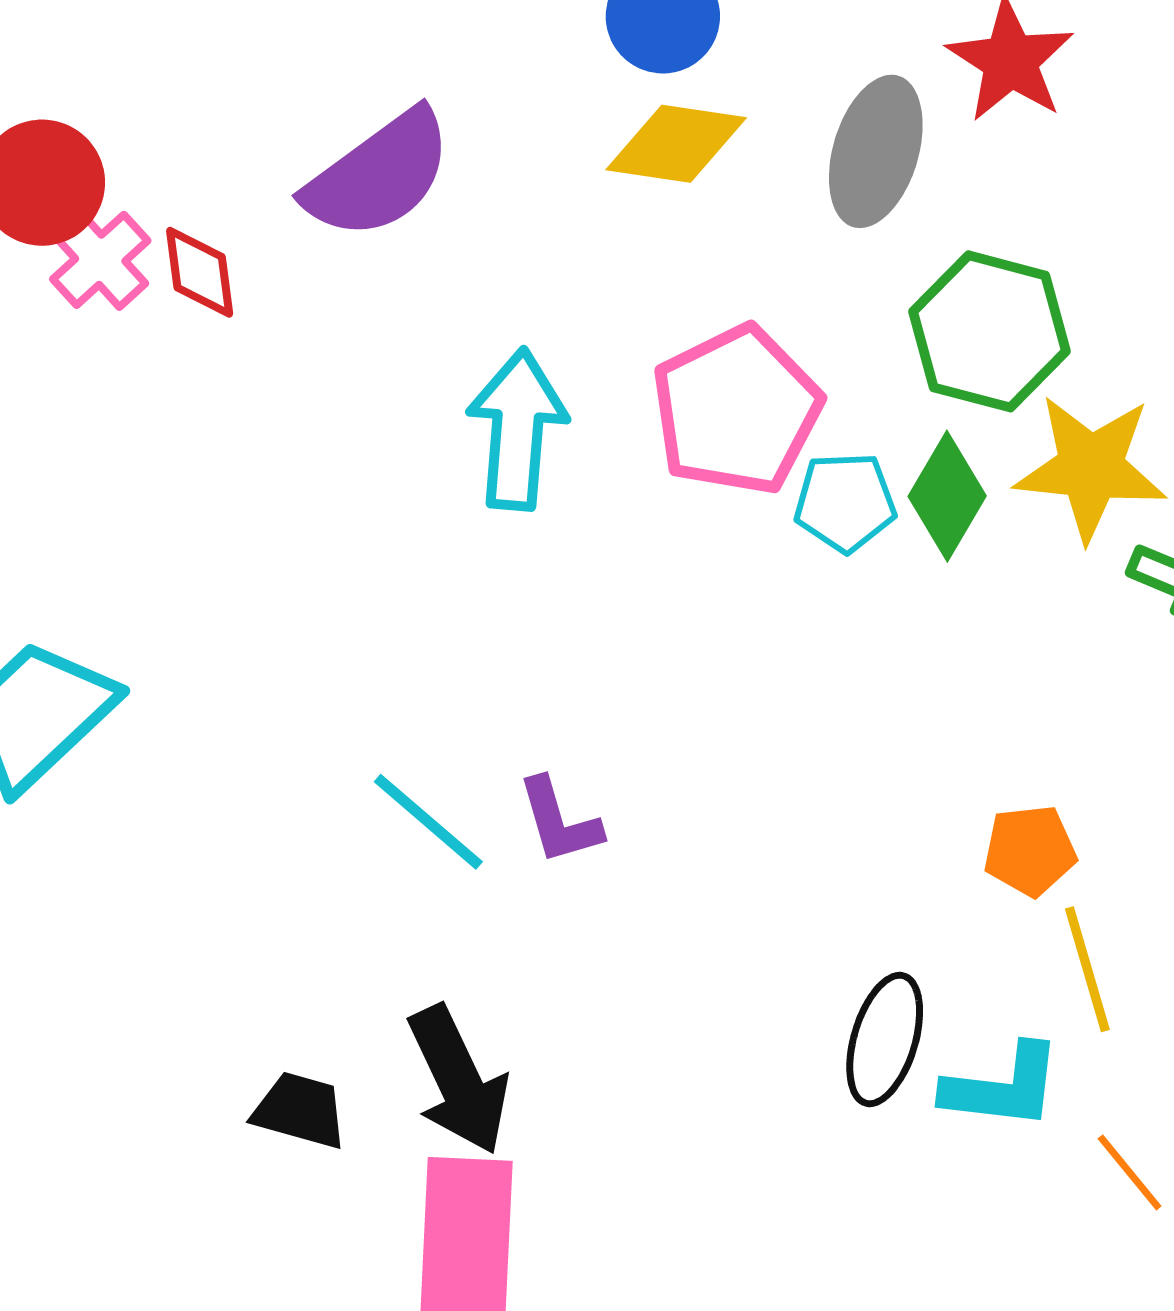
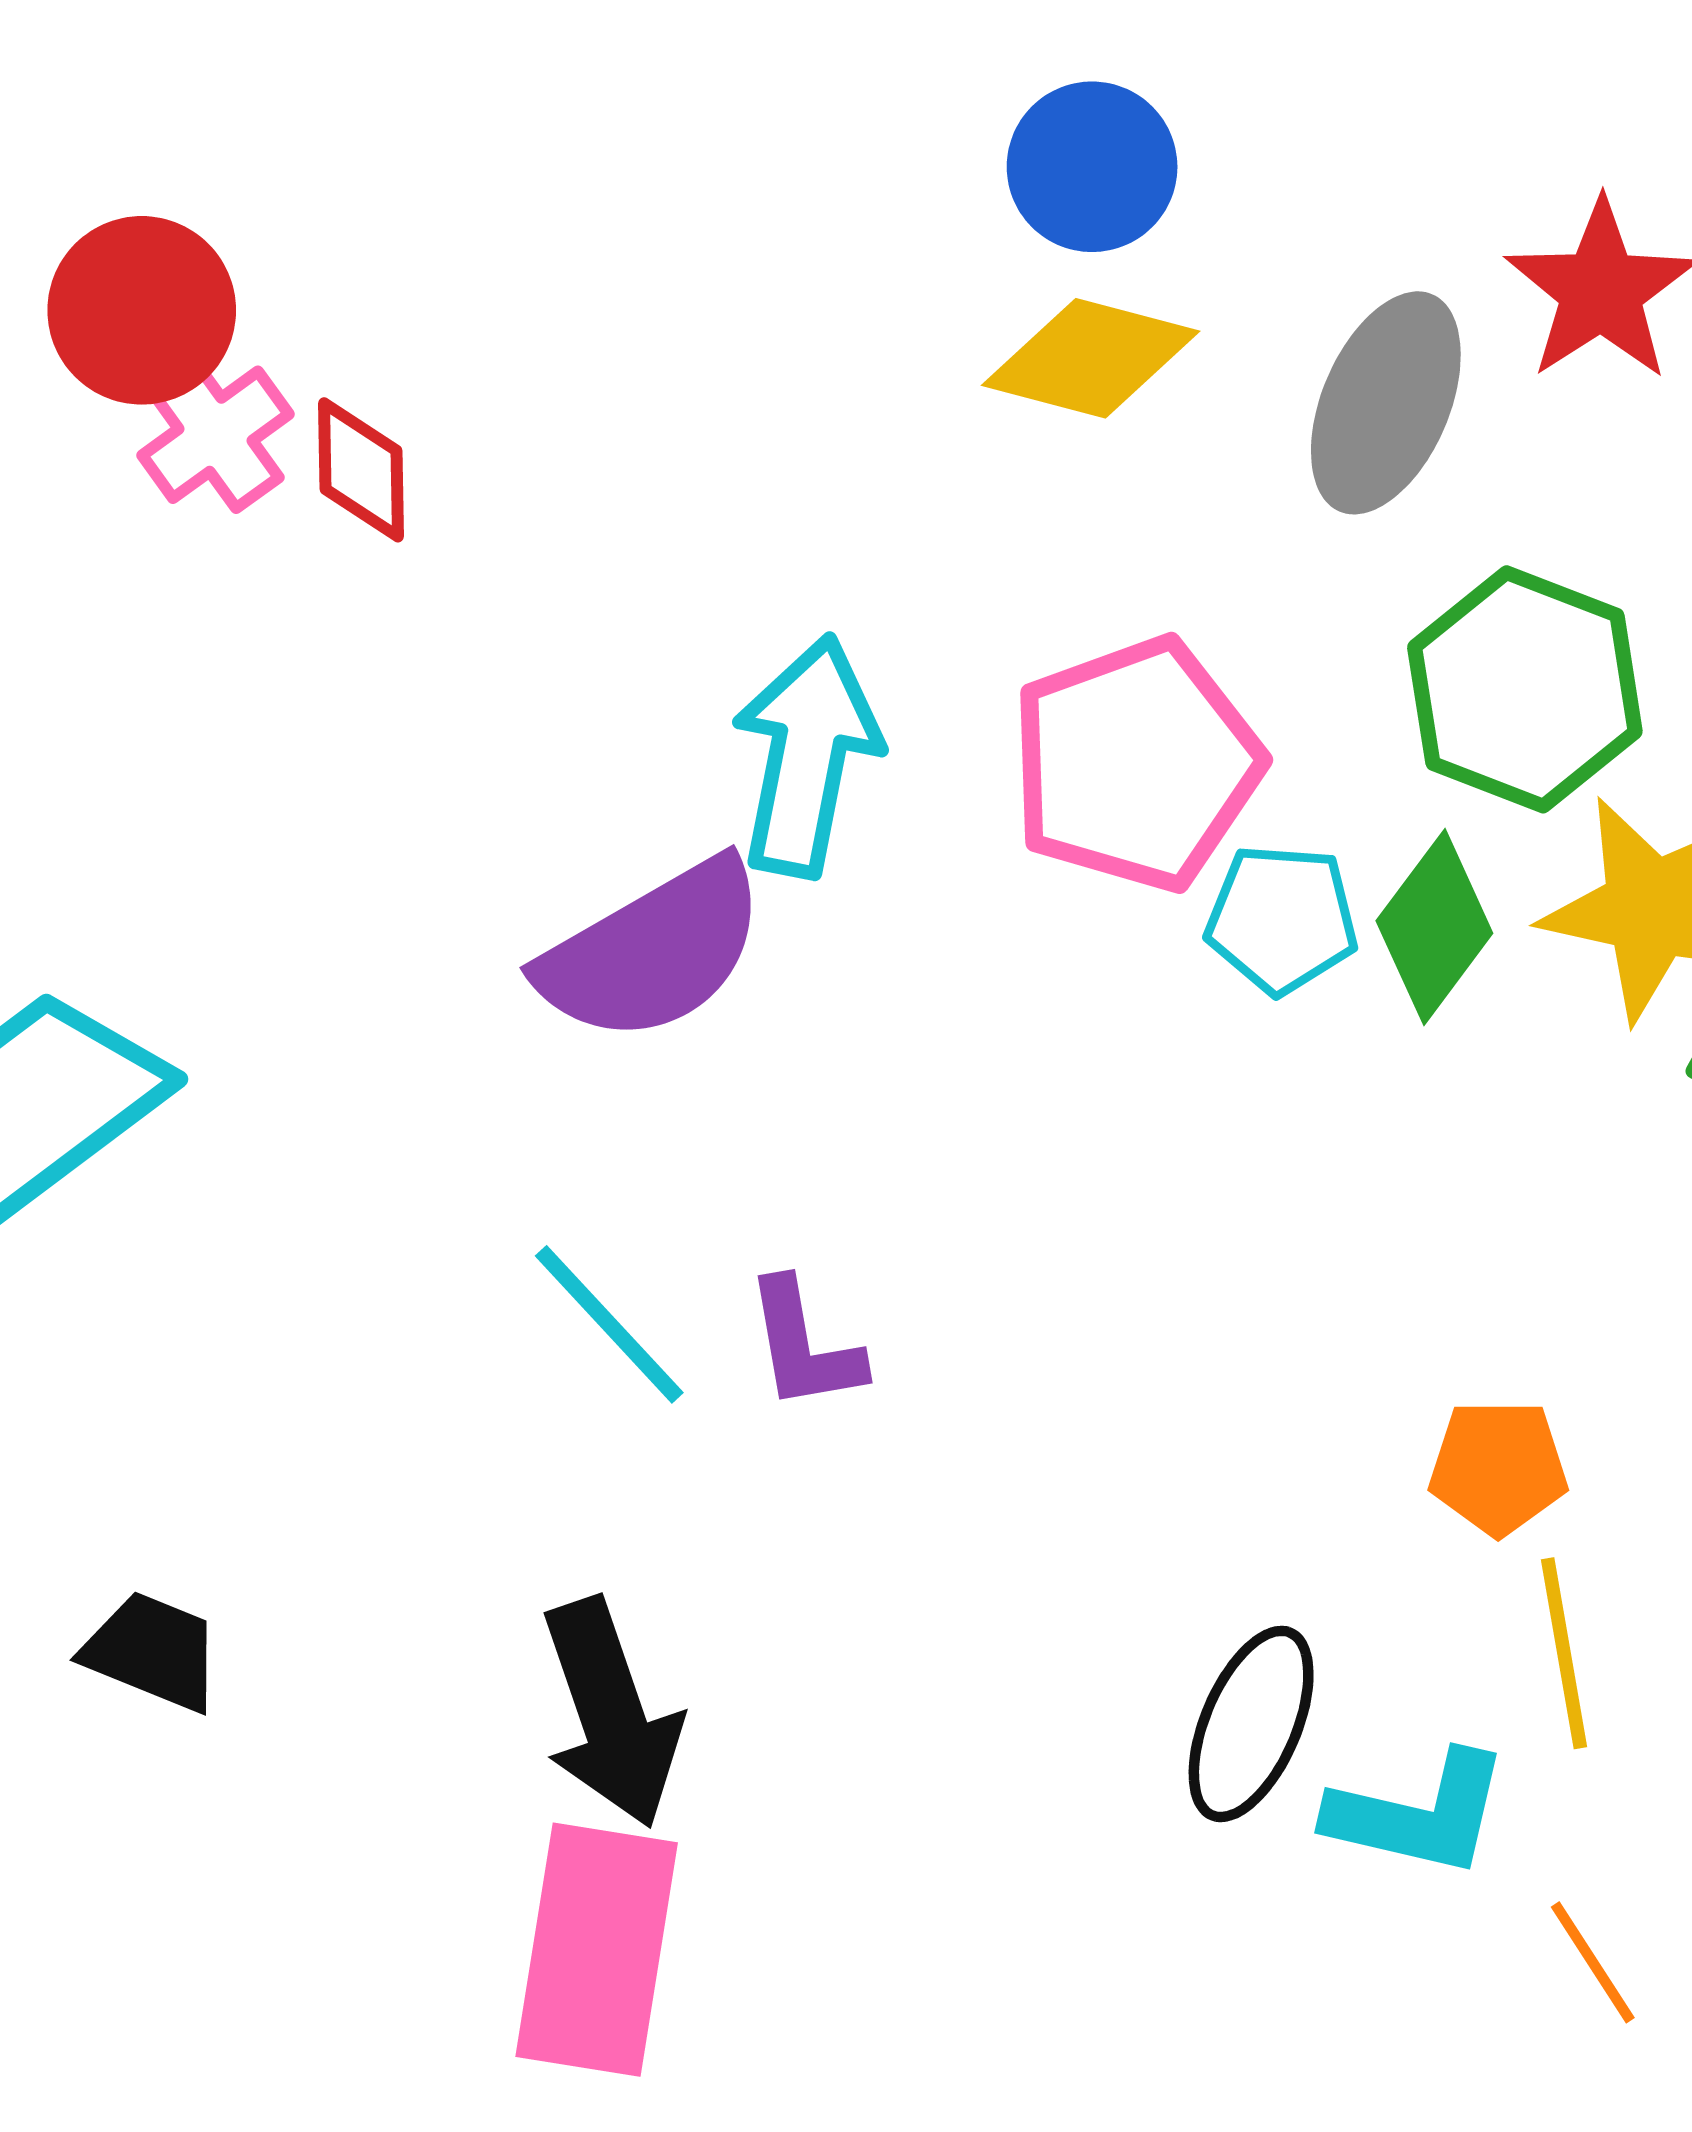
purple semicircle: (379, 175) -> (653, 951), moved
black trapezoid: (300, 1110) -> (152, 1651), moved

